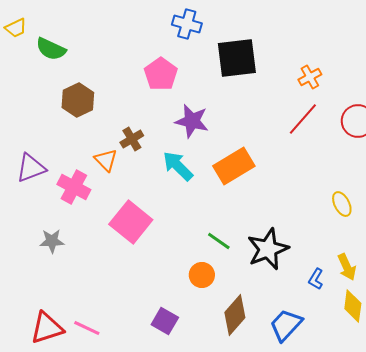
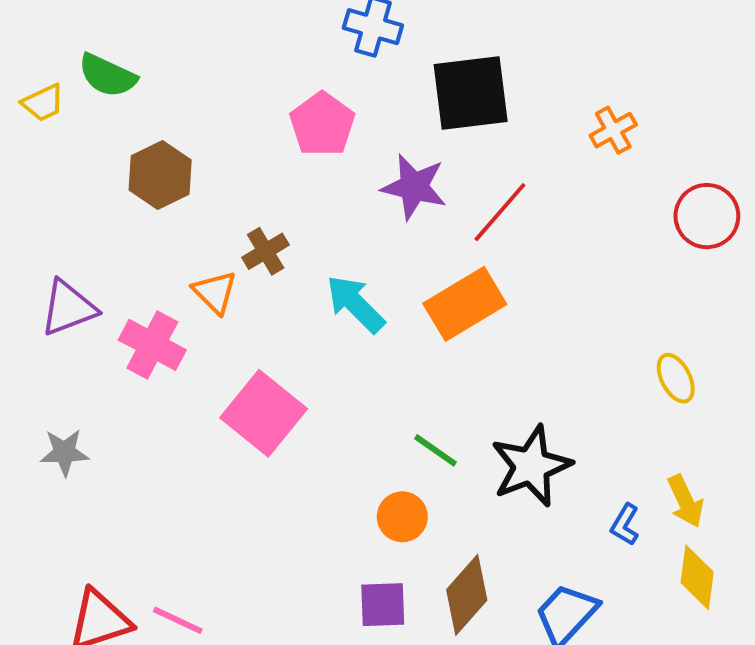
yellow trapezoid: (16, 28) -> (43, 103), moved
red line: (303, 119) -> (500, 212), moved
purple star: (192, 121) -> (414, 187), moved
gray star: (52, 241) -> (64, 452), moved
purple square: (165, 321) -> (383, 605), moved, turned -32

